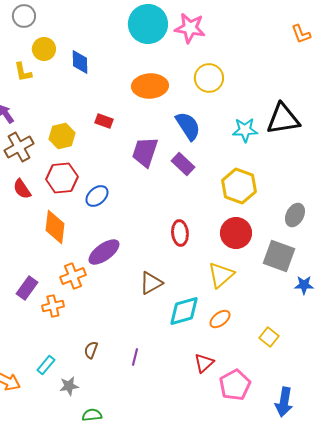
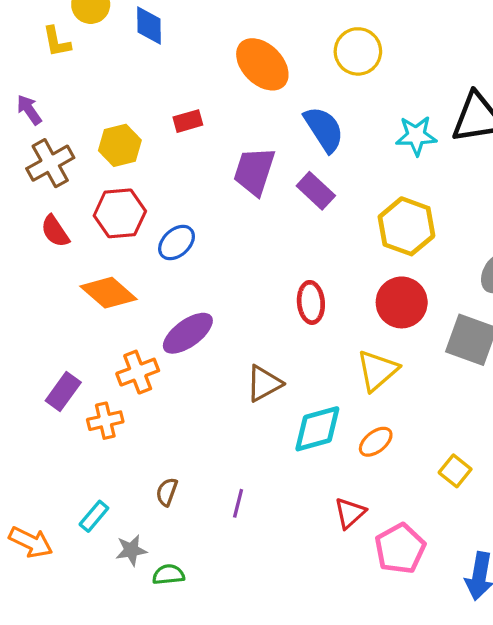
orange ellipse: (150, 86) -> (262, 64), turned 48
red rectangle: (104, 121) -> (188, 121), turned -36
orange diamond: (55, 227) -> (109, 293), turned -56
green semicircle: (92, 415) -> (168, 575), moved

